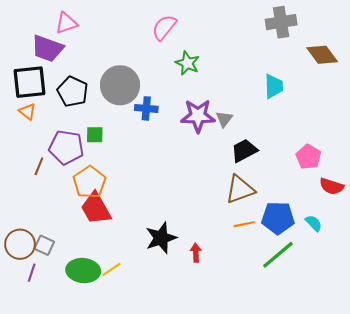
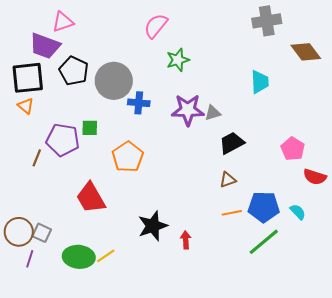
green star: (187, 63) -> (178, 60), turned 30
black pentagon: (73, 92) -> (74, 71), moved
gray triangle: (224, 119) -> (213, 113), turned 36
orange pentagon: (89, 182) -> (128, 157), moved
brown triangle: (240, 189) -> (228, 180), size x0.6

